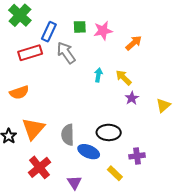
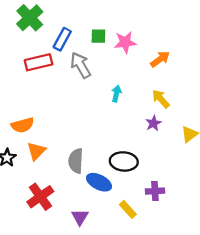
yellow arrow: (124, 78) -> (161, 99), moved
orange semicircle: (19, 92) -> (23, 125), moved
orange triangle: (33, 129) -> (36, 151), size x0.7

